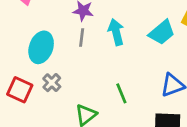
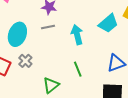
cyan arrow: (116, 32) -> (77, 35), moved
gray line: (82, 37) -> (48, 27), turned 72

